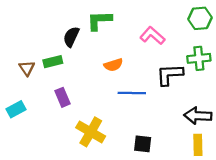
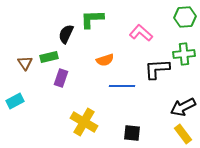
purple rectangle: (63, 97) -> (61, 78), moved, turned 42
black arrow: (198, 116) -> (183, 107), turned -30
yellow rectangle: (198, 145) -> (183, 134), turned -36

